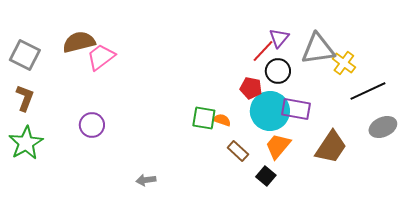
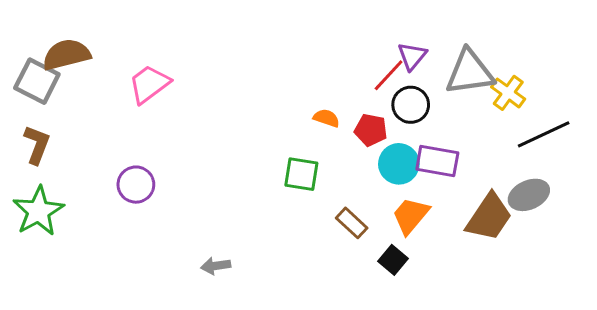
brown semicircle: (79, 42) -> (66, 55), moved
cyan circle: (270, 111) -> (399, 164), size x0.7
orange semicircle: (222, 120) -> (326, 118), moved
gray ellipse: (383, 127) -> (529, 195), moved

